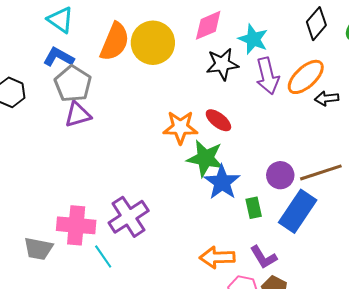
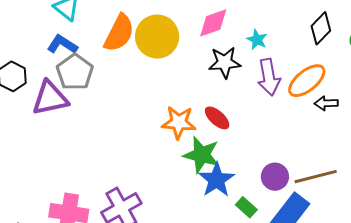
cyan star: (253, 39) -> (257, 40), size x0.7
purple triangle: (78, 115) -> (50, 98), moved, size x1.4
green rectangle: (254, 208) -> (246, 207), turned -40

